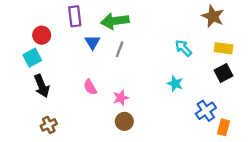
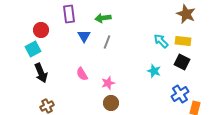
green arrow: (115, 21) -> (103, 18), size x0.7
yellow rectangle: (224, 48) -> (183, 41), moved
black square: (224, 73) -> (182, 62), moved, turned -35

